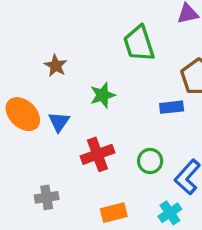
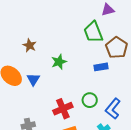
green trapezoid: (139, 43) -> (93, 32), moved
red cross: (97, 154) -> (63, 109), moved

